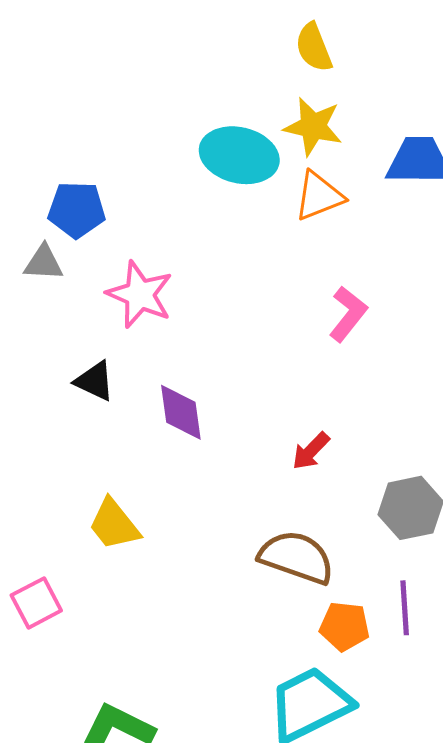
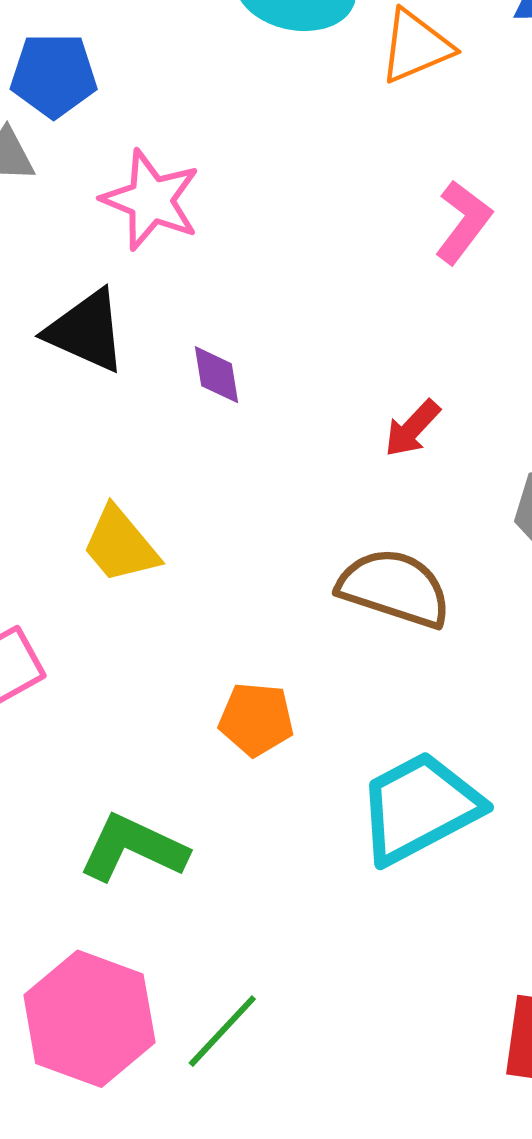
black triangle: (95, 381) -> (86, 331), size x1.4
purple diamond: (181, 412) -> (216, 375), size x0.7
orange pentagon: (344, 626) -> (256, 719), moved

